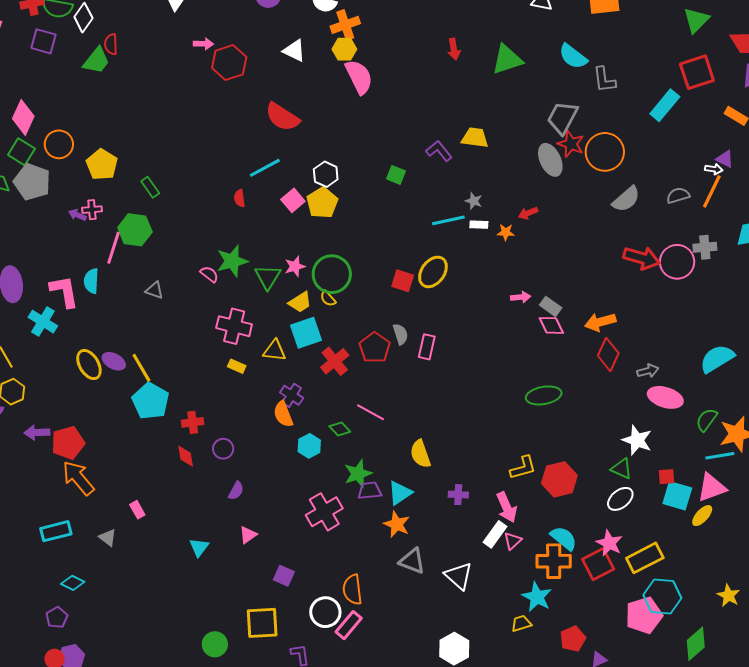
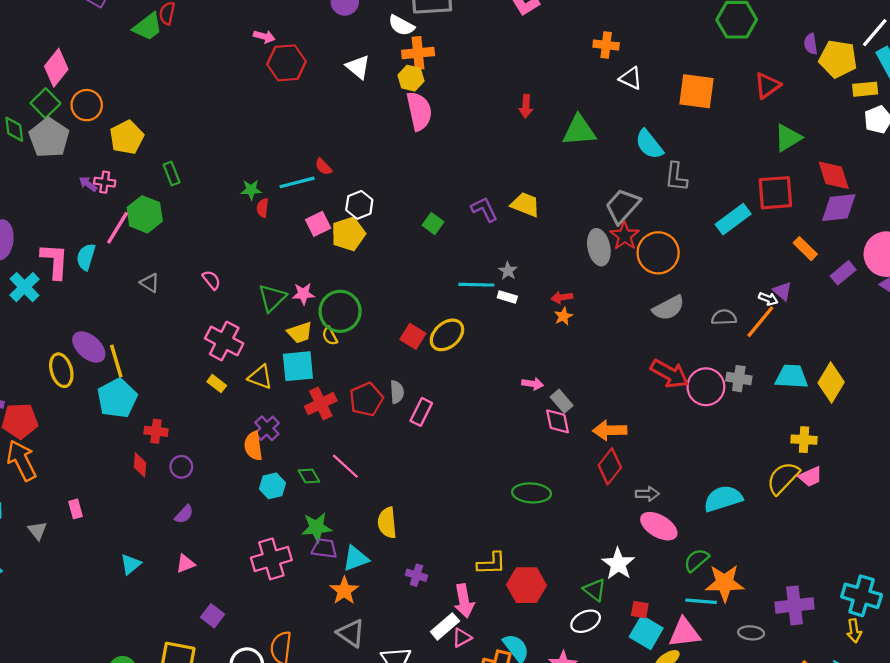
red semicircle: (282, 117) -> (323, 167), moved, size x0.5
orange star: (506, 232) -> (563, 316), moved, turned 30
green star: (232, 261) -> (251, 190), moved, size x0.6
purple ellipse: (114, 361) -> (89, 347), size x1.4
yellow ellipse: (89, 365) -> (61, 370), moved

